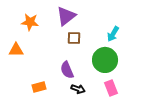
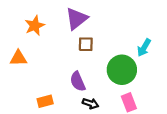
orange star: (30, 22) -> (35, 26), turned -30
cyan arrow: (113, 34) -> (144, 48), moved

